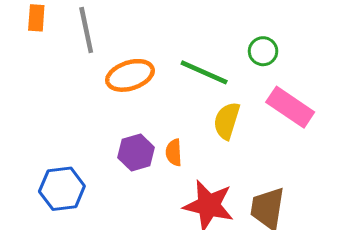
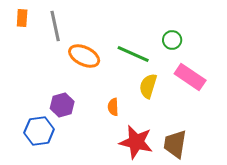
orange ellipse: (130, 75) -> (84, 56), turned 44
purple hexagon: (136, 152) -> (62, 105), moved

